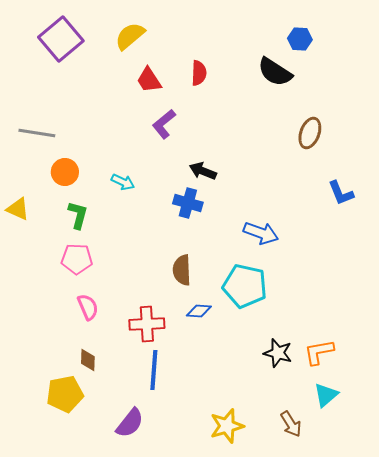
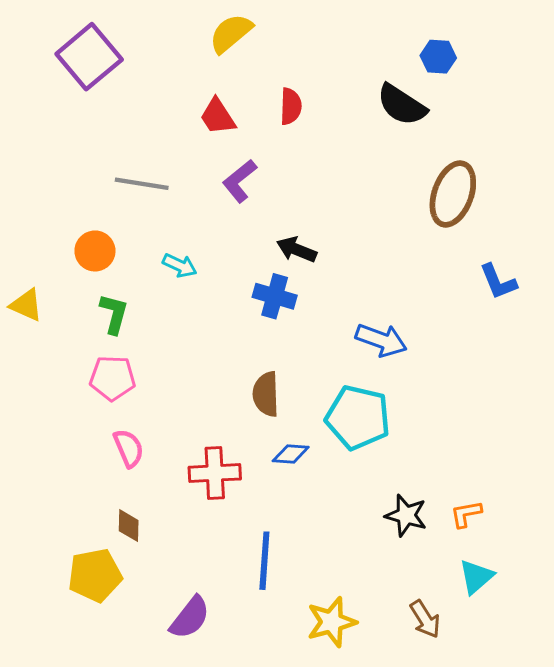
yellow semicircle: (130, 36) -> (231, 33), moved
gray line: (37, 133) -> (142, 184), moved
brown ellipse: (310, 133) -> (453, 194), size x1.4
orange L-shape: (319, 352) -> (466, 514), size x0.7
blue line: (154, 370) -> (264, 561), moved

